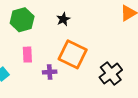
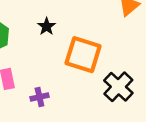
orange square: (73, 54) -> (83, 55), moved

